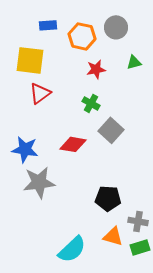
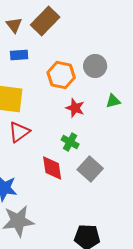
blue rectangle: (48, 25) -> (19, 55), moved
red star: (96, 69) -> (75, 108), turned 30
red diamond: (73, 144) -> (52, 168), moved, turned 72

